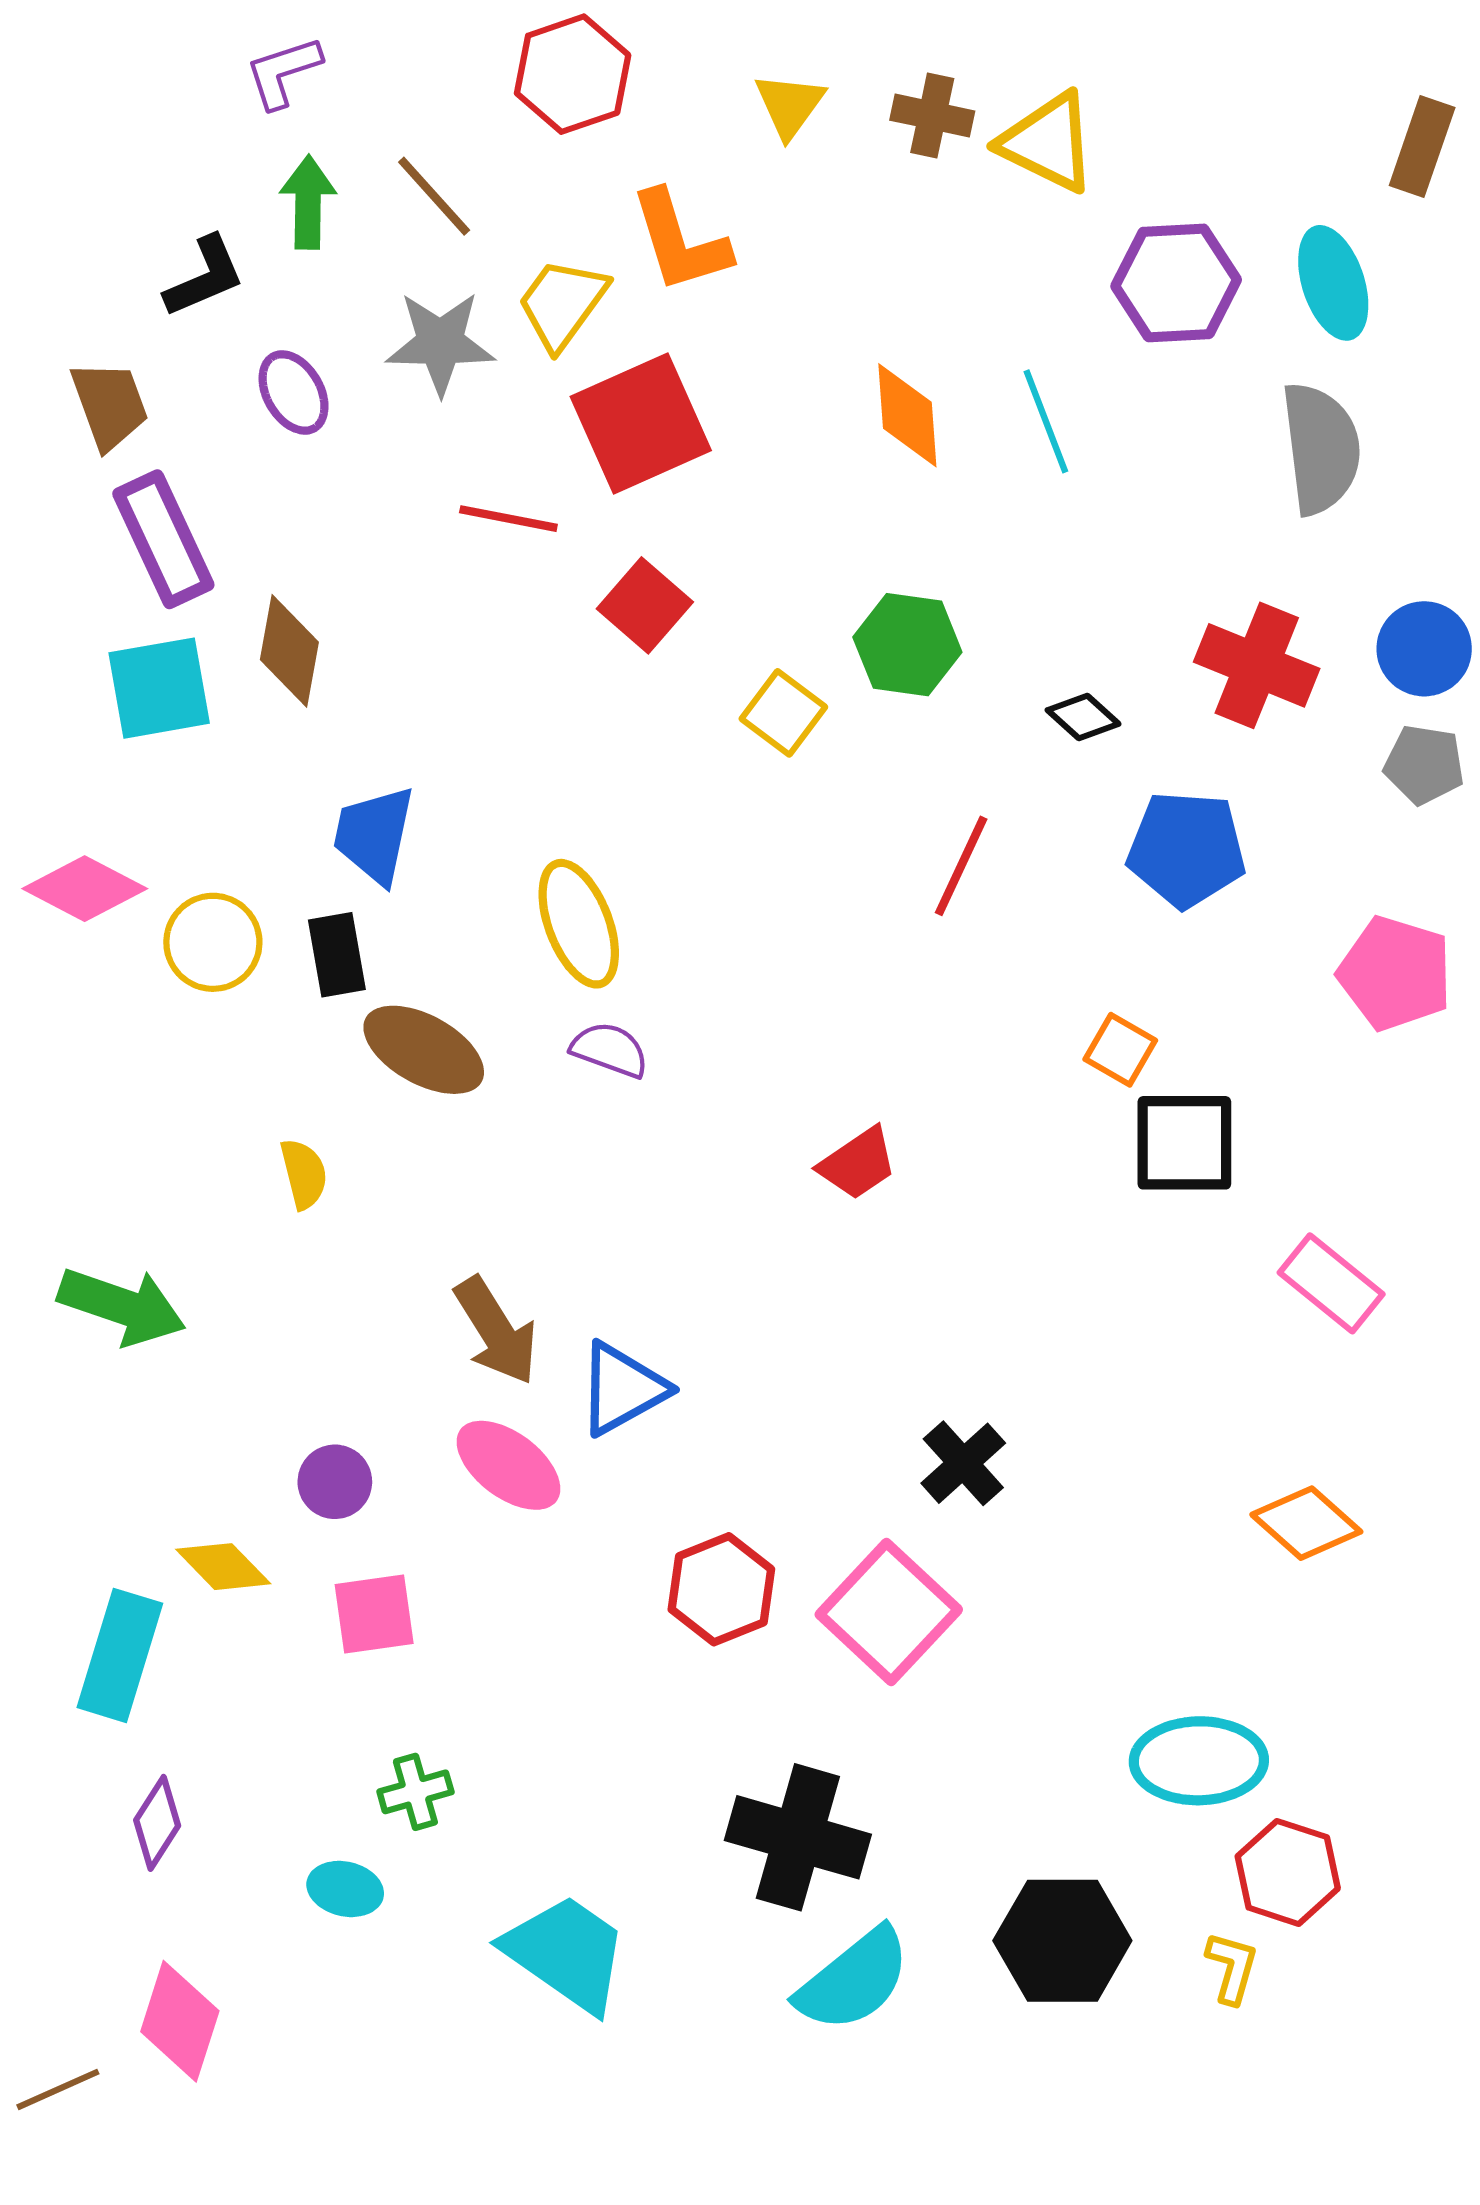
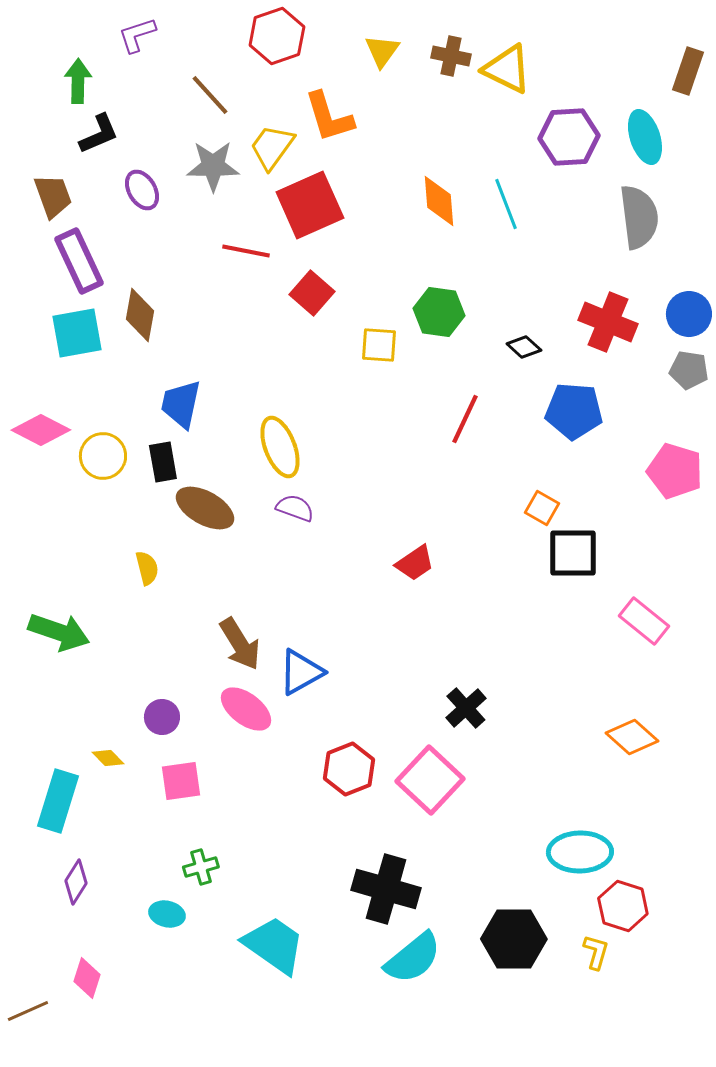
green arrow: (308, 202) -> (78, 81), moved
yellow square: (783, 713) -> (379, 345), turned -33
yellow diamond: (223, 1567) -> (108, 758), size x0.7
pink diamond: (180, 2021) -> (87, 978), size x0.7

